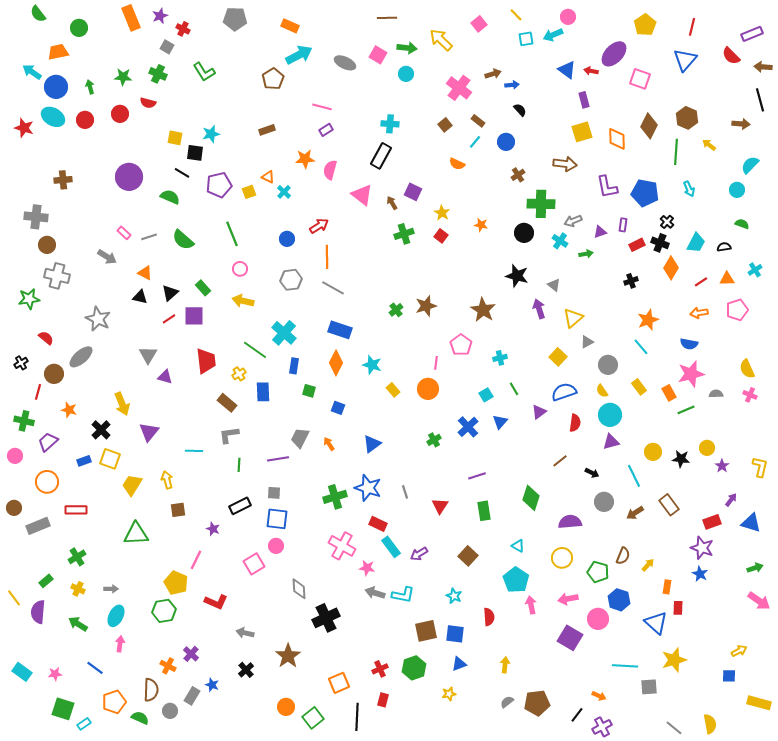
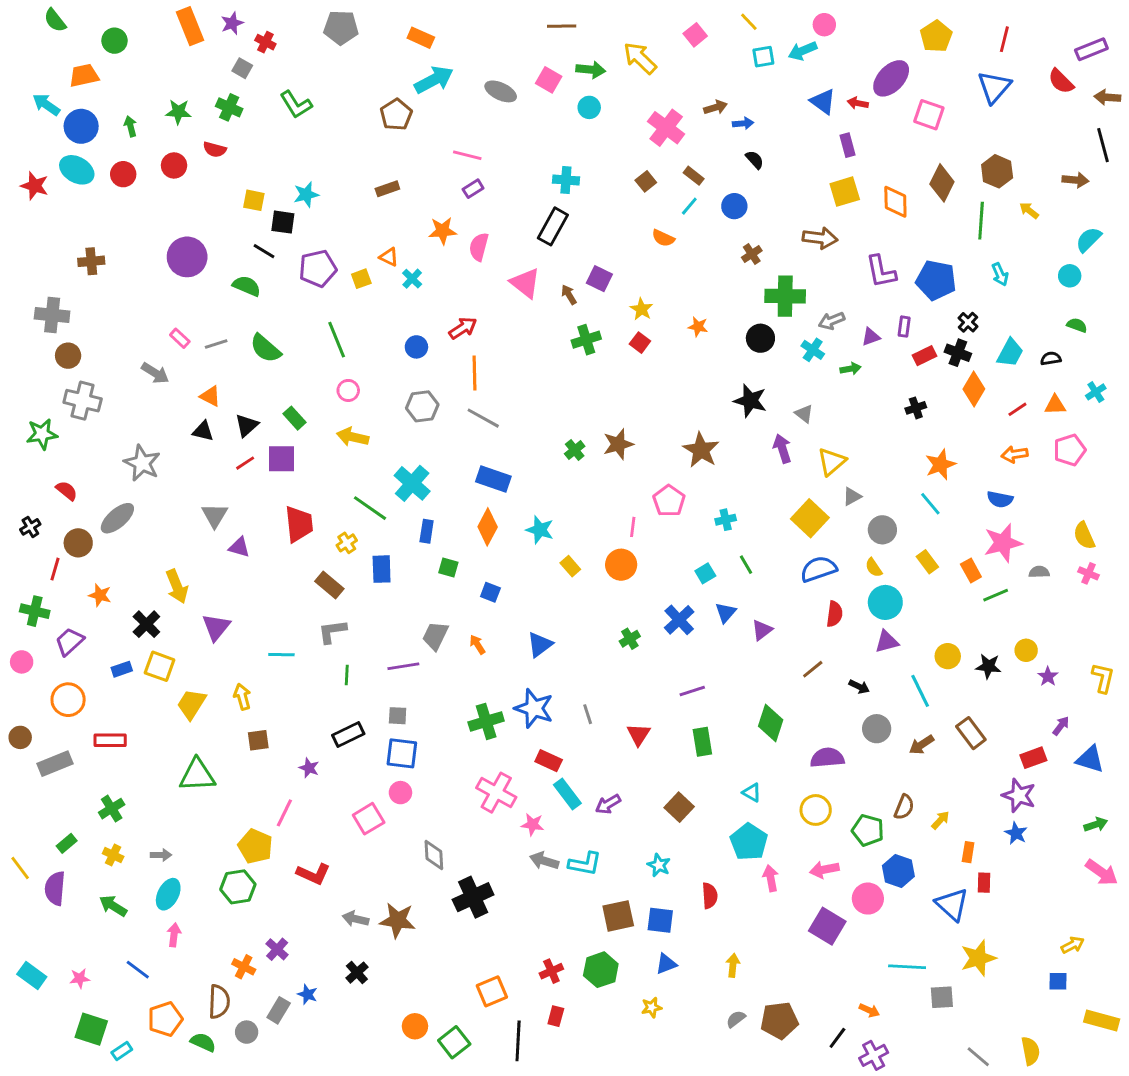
yellow square: (558, 357) -> (810, 518), size x1.4
purple triangle: (539, 412) -> (762, 630), moved
brown star: (288, 656) -> (398, 920), moved, turned -30

